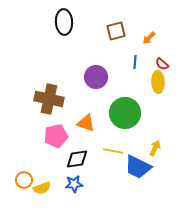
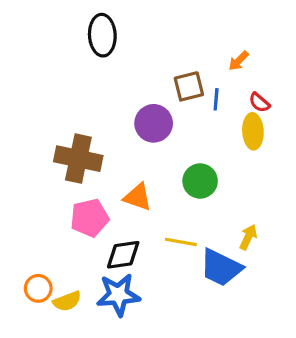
brown square: (116, 31) -> (189, 86), moved
green circle: (125, 113) -> (200, 181), size x0.7
blue star: (74, 184) -> (118, 295), size x1.5

